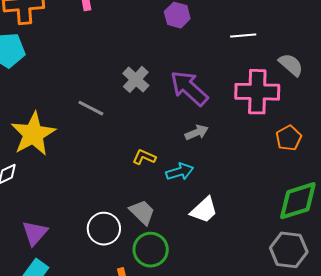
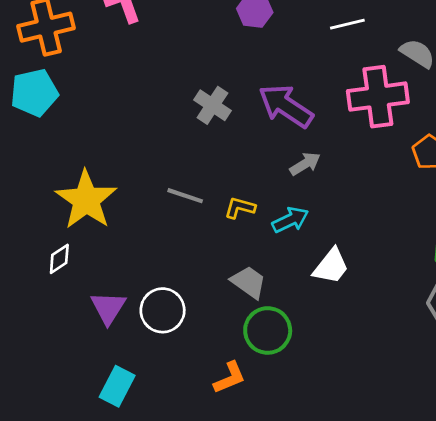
gray line: (91, 108) -> (185, 196), moved
white circle: (104, 229) -> (163, 310), moved
purple triangle: (35, 233) -> (108, 308), moved

